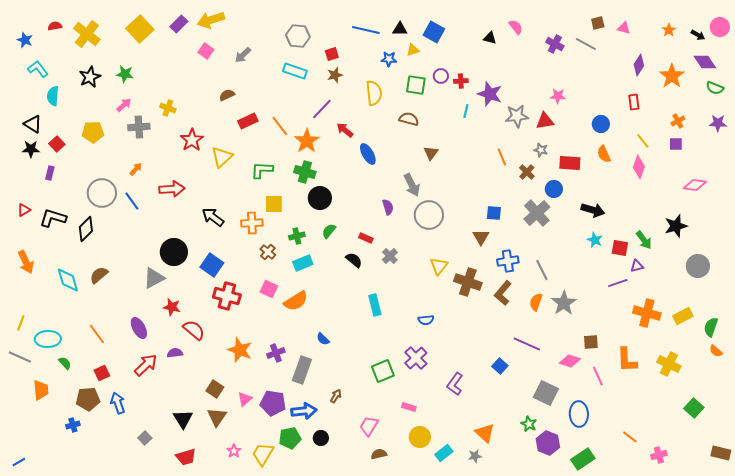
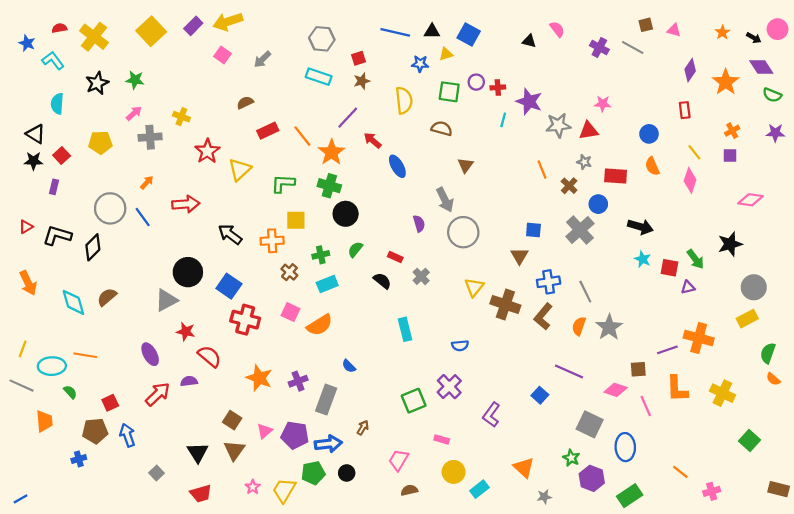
cyan L-shape: (38, 69) -> (53, 60), moved
purple line: (618, 283) -> (667, 350), moved
yellow rectangle: (683, 316) -> (747, 319), moved
orange line: (97, 334) -> (85, 355), moved, turned -45
gray star: (475, 456) -> (544, 497), moved

